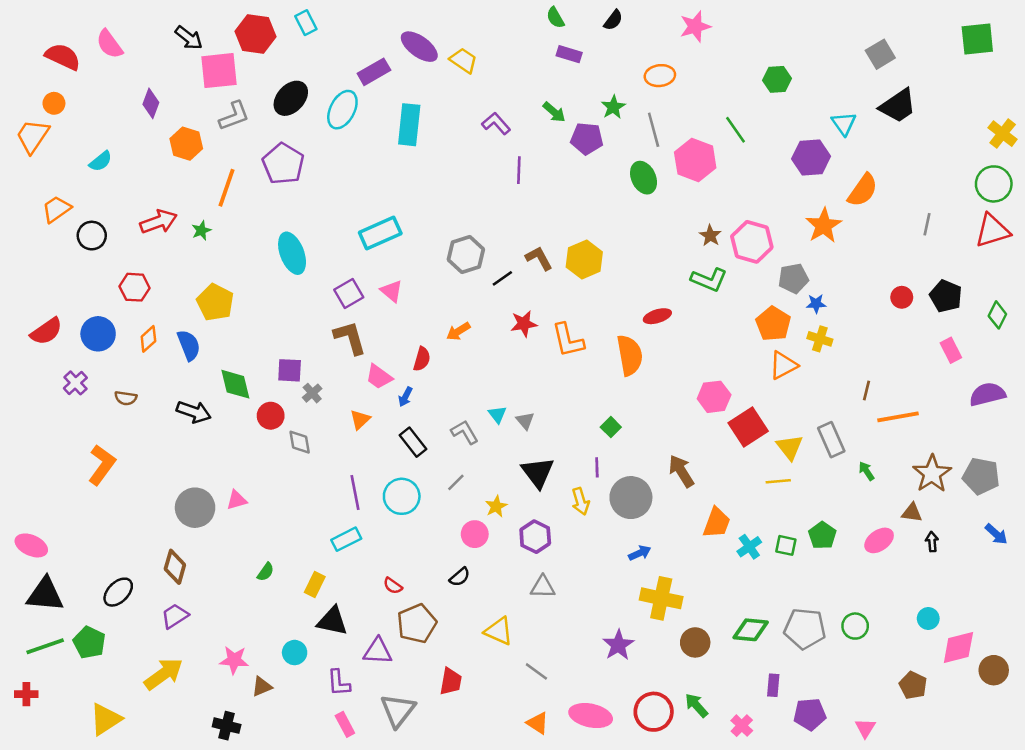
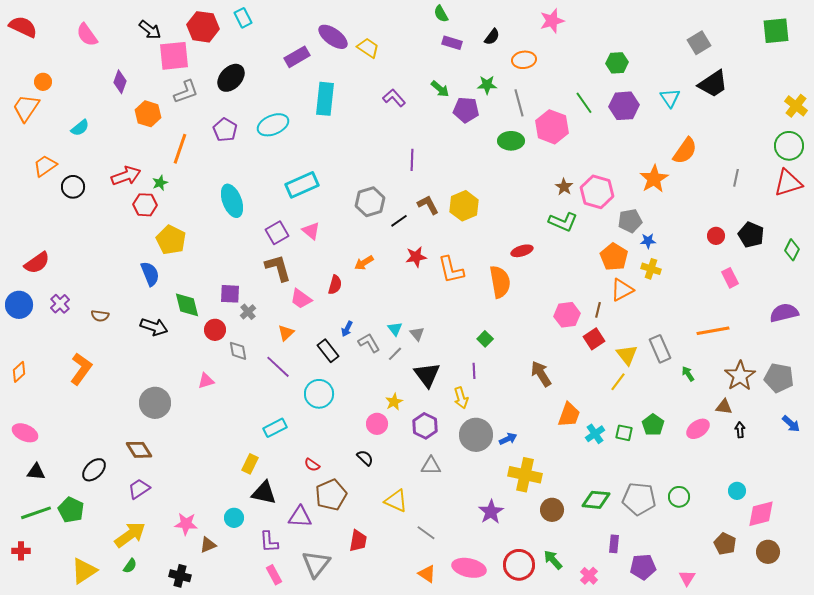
black semicircle: (613, 20) -> (492, 37), moved
red semicircle: (63, 57) -> (23, 27), moved
green star: (613, 107) -> (487, 85), turned 30
cyan ellipse: (342, 110) -> (273, 125), moved, turned 40
purple hexagon: (811, 157) -> (624, 106), moved
purple pentagon: (283, 164) -> (225, 130), size x0.7
purple line: (519, 170) -> (412, 160), moved
green ellipse: (644, 178) -> (511, 141), turned -65
red hexagon: (135, 287) -> (145, 205), moved
blue circle: (98, 334) -> (19, 305), moved
orange diamond: (148, 339) -> (19, 372), moved
pink rectangle: (951, 350) -> (730, 278), moved
brown line: (866, 391) -> (598, 310), moved
blue arrow: (405, 397) -> (347, 329), moved
red square: (748, 427) -> (594, 339), size x0.7
yellow line: (778, 481) -> (618, 382), turned -48
gray line: (456, 482) -> (395, 354), moved
purple line: (355, 493) -> (278, 367), moved, turned -36
gray circle: (631, 498) -> (476, 435), moved
pink triangle: (237, 500) -> (206, 381), moved
brown diamond: (175, 567) -> (139, 450), turned -48
green semicircle: (266, 572) -> (130, 566), moved
black semicircle: (460, 577) -> (365, 458), turned -96
black triangle: (45, 595) -> (36, 472), size x0.6
brown circle: (994, 670) -> (768, 552), moved

